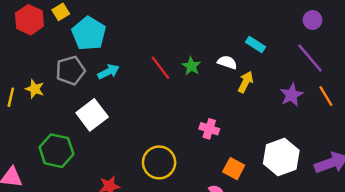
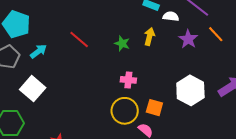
white semicircle: (227, 62) -> (171, 16), moved
green star: (191, 66) -> (122, 43), moved
yellow circle: (159, 162) -> (125, 111), moved

